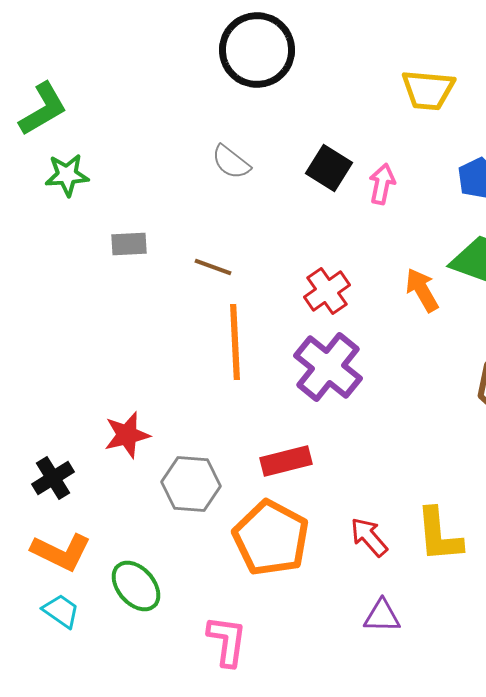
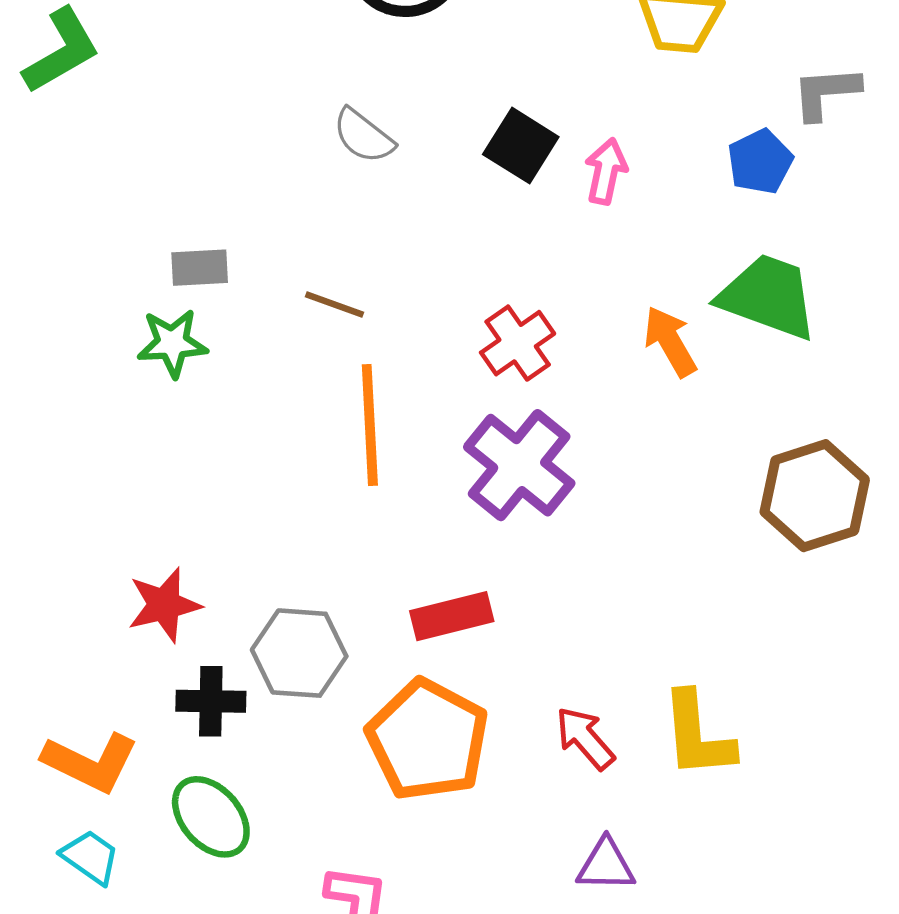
green star: (67, 175) -> (172, 343), moved
red star: (127, 435) -> (164, 605), moved
black cross: (53, 478) -> (211, 701), moved, turned 33

